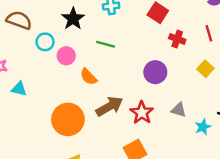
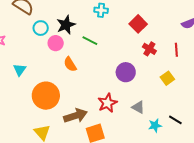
black star: (73, 19) -> (66, 25), moved
cyan triangle: (19, 89) -> (20, 70), moved, turned 40
brown arrow: (109, 106) -> (75, 116), moved

